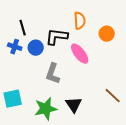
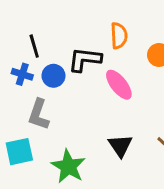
gray L-shape: (53, 74) -> (39, 114), moved
black triangle: (74, 105) -> (120, 146), moved
green star: (46, 109) -> (68, 166), turned -30

